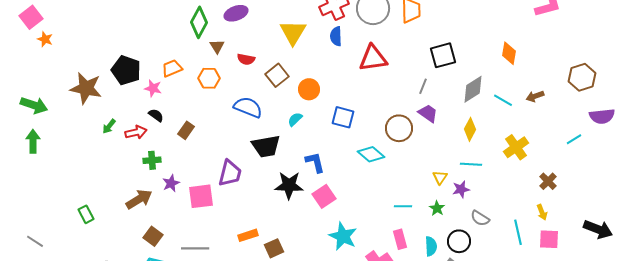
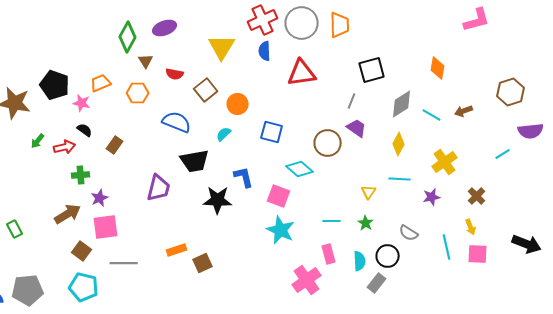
purple star: (461, 189) -> (432, 197), moved
pink square: (201, 196) -> (106, 227), moved
pink square: (324, 196) -> (279, 196), moved, turned -35
cyan star: (343, 236) -> (281, 230), moved

